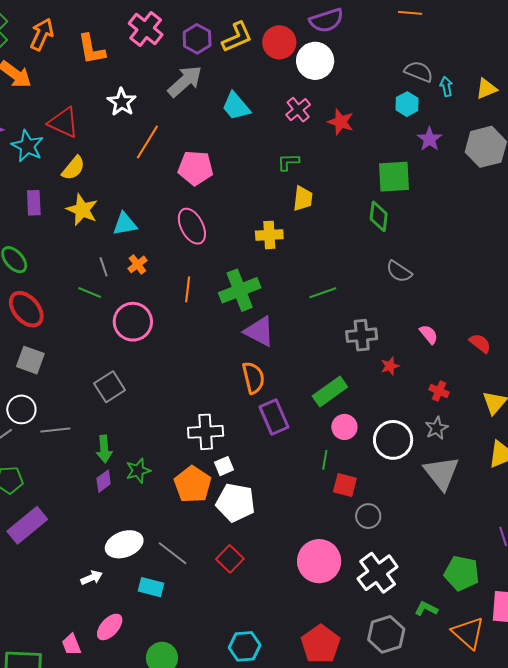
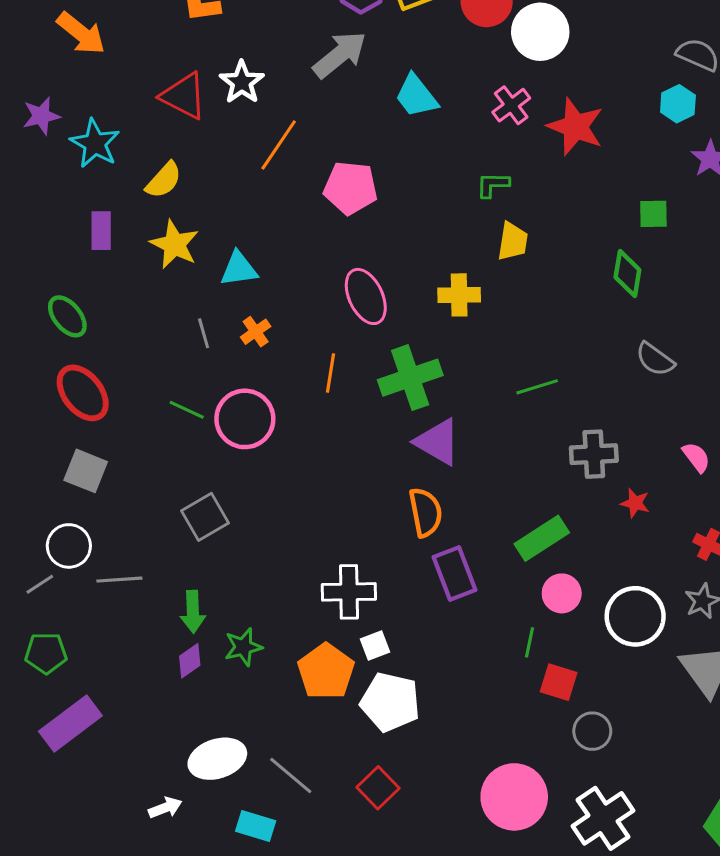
red triangle: (63, 122) -> (184, 96), moved
red star: (341, 122) -> (575, 127), size x1.4
green square: (394, 177) -> (653, 214), size x0.6
pink ellipse: (192, 226) -> (366, 296), moved
green line: (90, 293) -> (187, 410), moved
red star: (390, 366) -> (635, 503), turned 30

